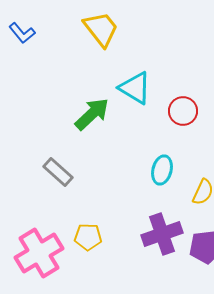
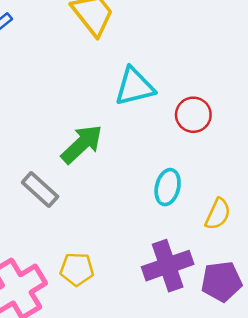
cyan triangle: (135, 88) -> (134, 87), turned -45
green arrow: (92, 114) -> (82, 144), moved

